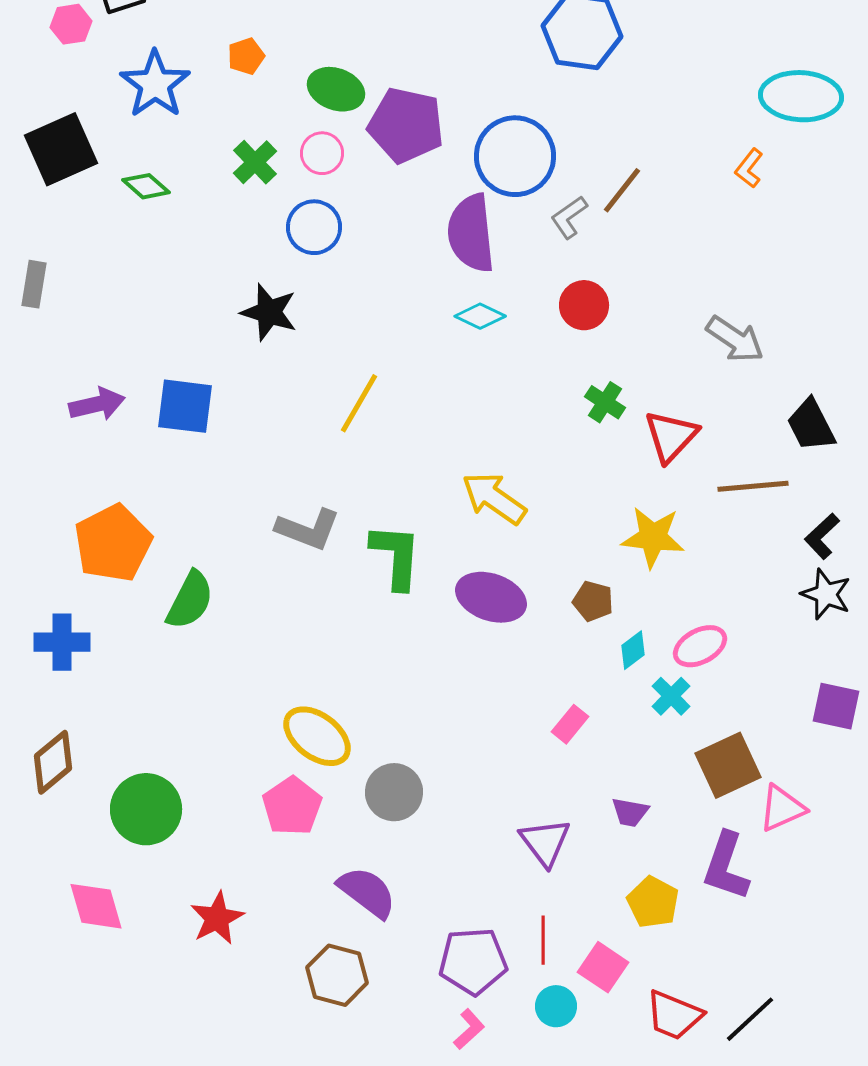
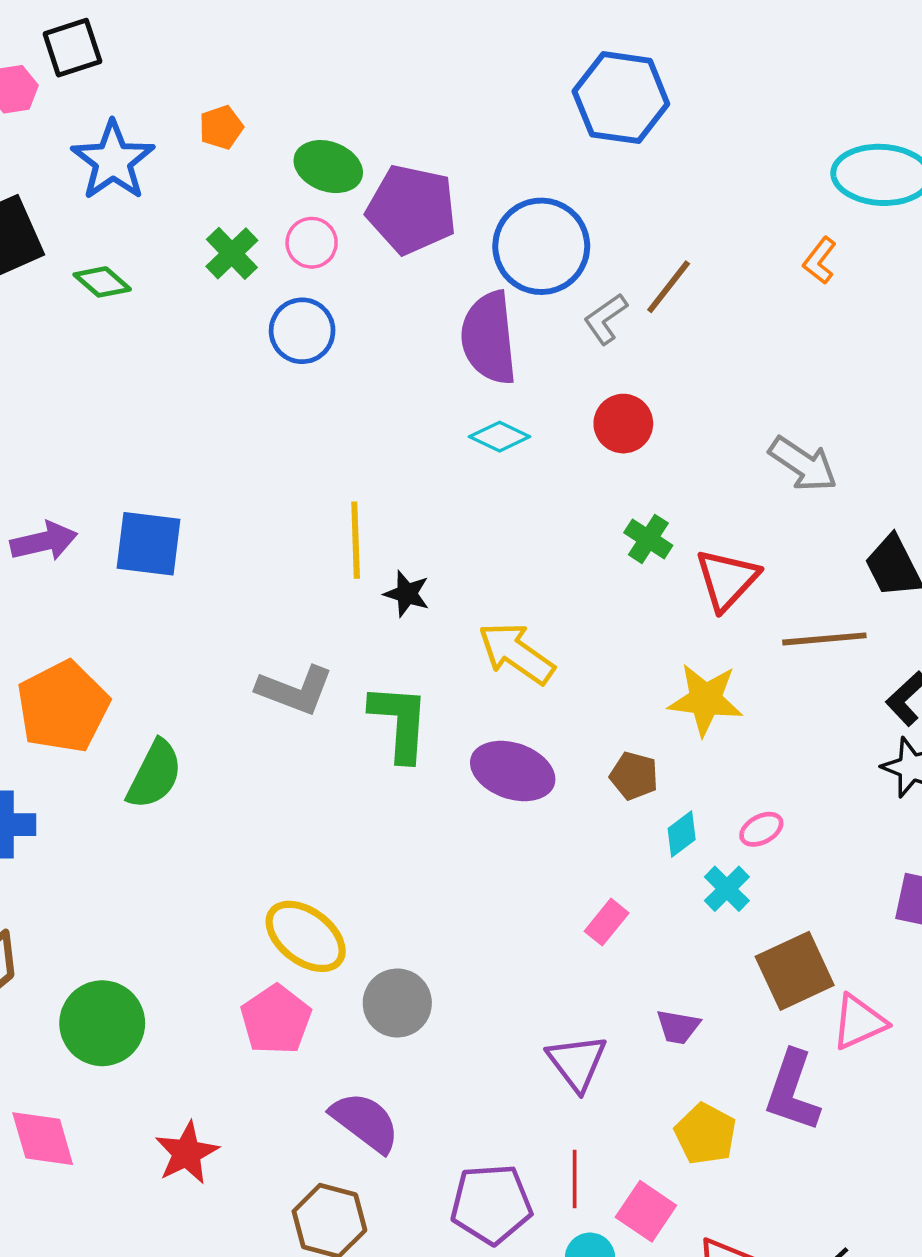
black star: (269, 312) -> (407, 594), moved, size x0.7
yellow line: (359, 403) -> (356, 540), turned -32
pink ellipse: (700, 646) -> (761, 829), size x0.7

